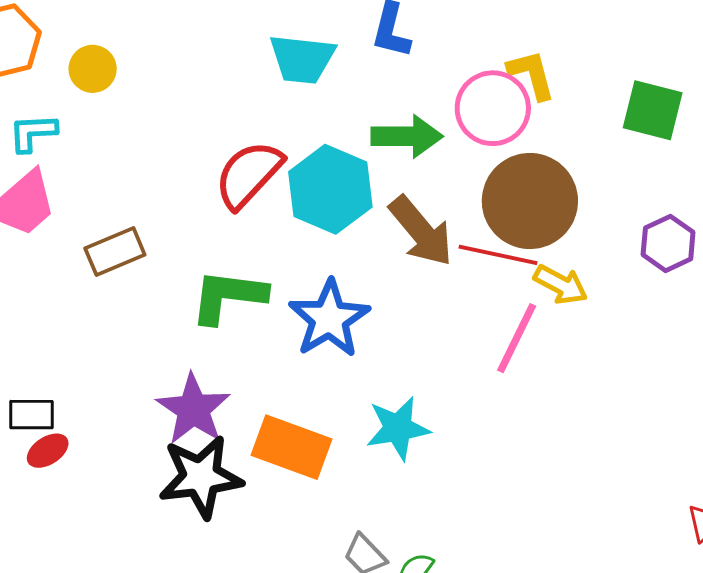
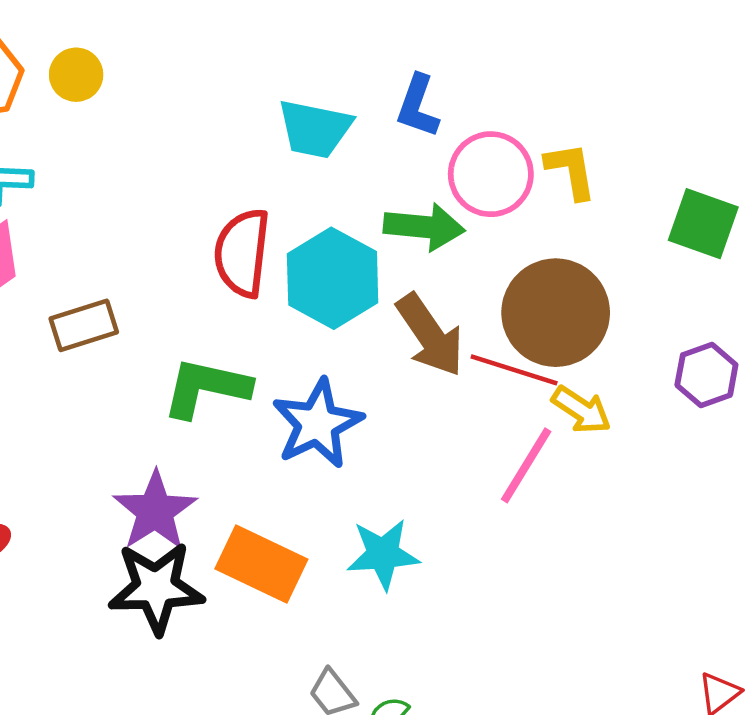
yellow circle: (93, 69) -> (76, 75), moved
pink circle: (493, 108) -> (491, 174), moved
red semicircle: (249, 174) -> (242, 253), turned -42

